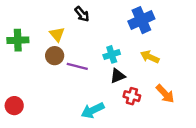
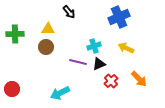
yellow triangle: (57, 34) -> (48, 29), turned -48
purple line: (77, 66) -> (78, 62), moved
red cross: (132, 96) -> (111, 81), turned 32
cyan arrow: (93, 110) -> (60, 93), moved

